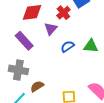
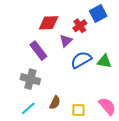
blue semicircle: (68, 46) -> (81, 60), size x1.5
brown semicircle: (37, 86) -> (55, 103), moved, turned 144

